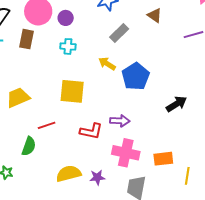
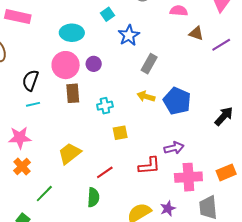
brown triangle: (155, 15) -> (196, 33), moved
brown rectangle: (27, 39) -> (73, 93), moved
cyan cross: (68, 46) -> (105, 106), moved
yellow square: (72, 91) -> (120, 133), size x0.6

